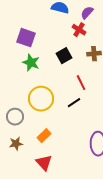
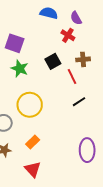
purple semicircle: (87, 13) -> (76, 18), turned -72
red line: (81, 83) -> (72, 77), moved
black line: (74, 103) -> (79, 102), moved

